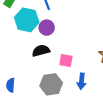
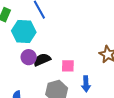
purple circle: (47, 28) -> (29, 57), moved

